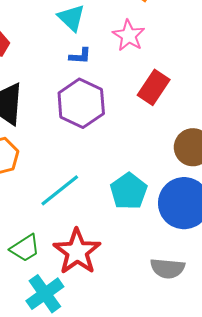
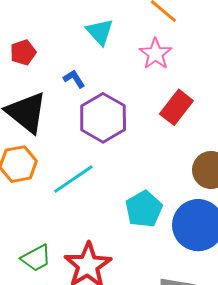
blue L-shape: (80, 56) -> (74, 79), moved, turned -130
cyan line: (60, 190) -> (73, 179), moved

